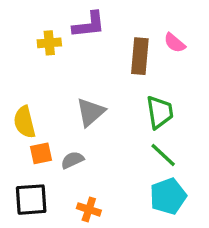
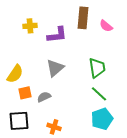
purple L-shape: (89, 25) -> (57, 35), moved
brown rectangle: (140, 56) -> (83, 18), moved
yellow semicircle: (25, 122) -> (15, 74), turned -132

